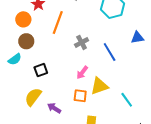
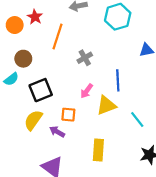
orange circle: (23, 19) -> (15, 25), moved
blue line: (110, 52) -> (118, 80), moved, turned 30
black square: (41, 70) -> (41, 90), size x1.5
orange square: (80, 96) -> (68, 115), moved

